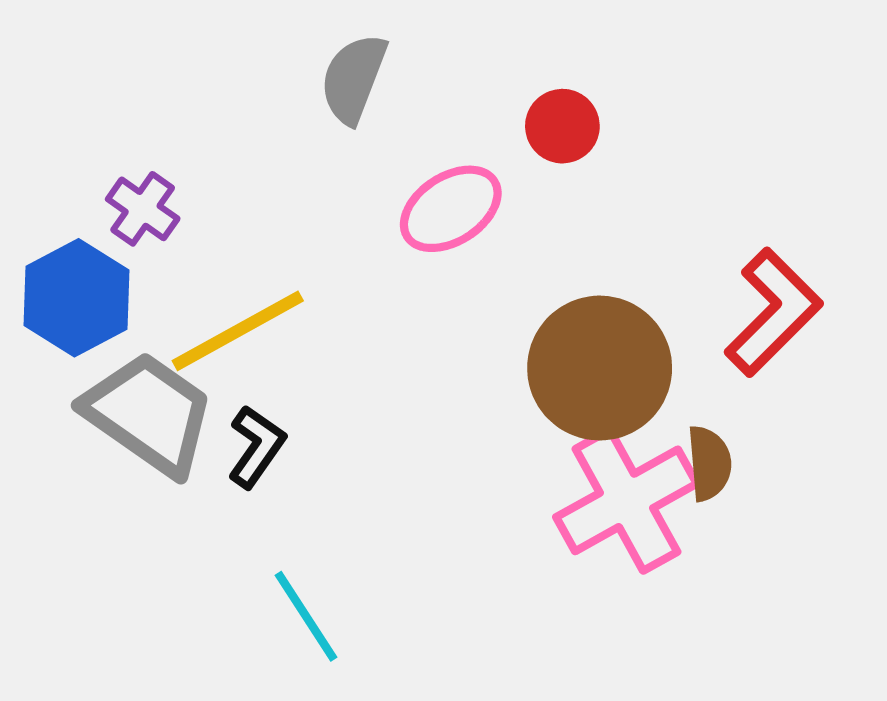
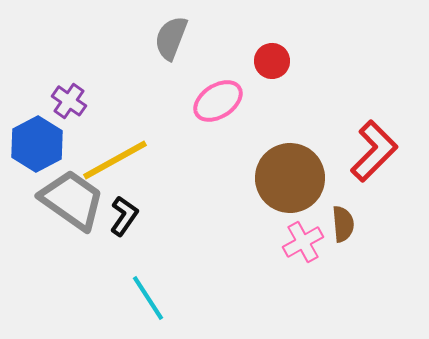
pink cross: (626, 500) -> (303, 242), size x0.6

